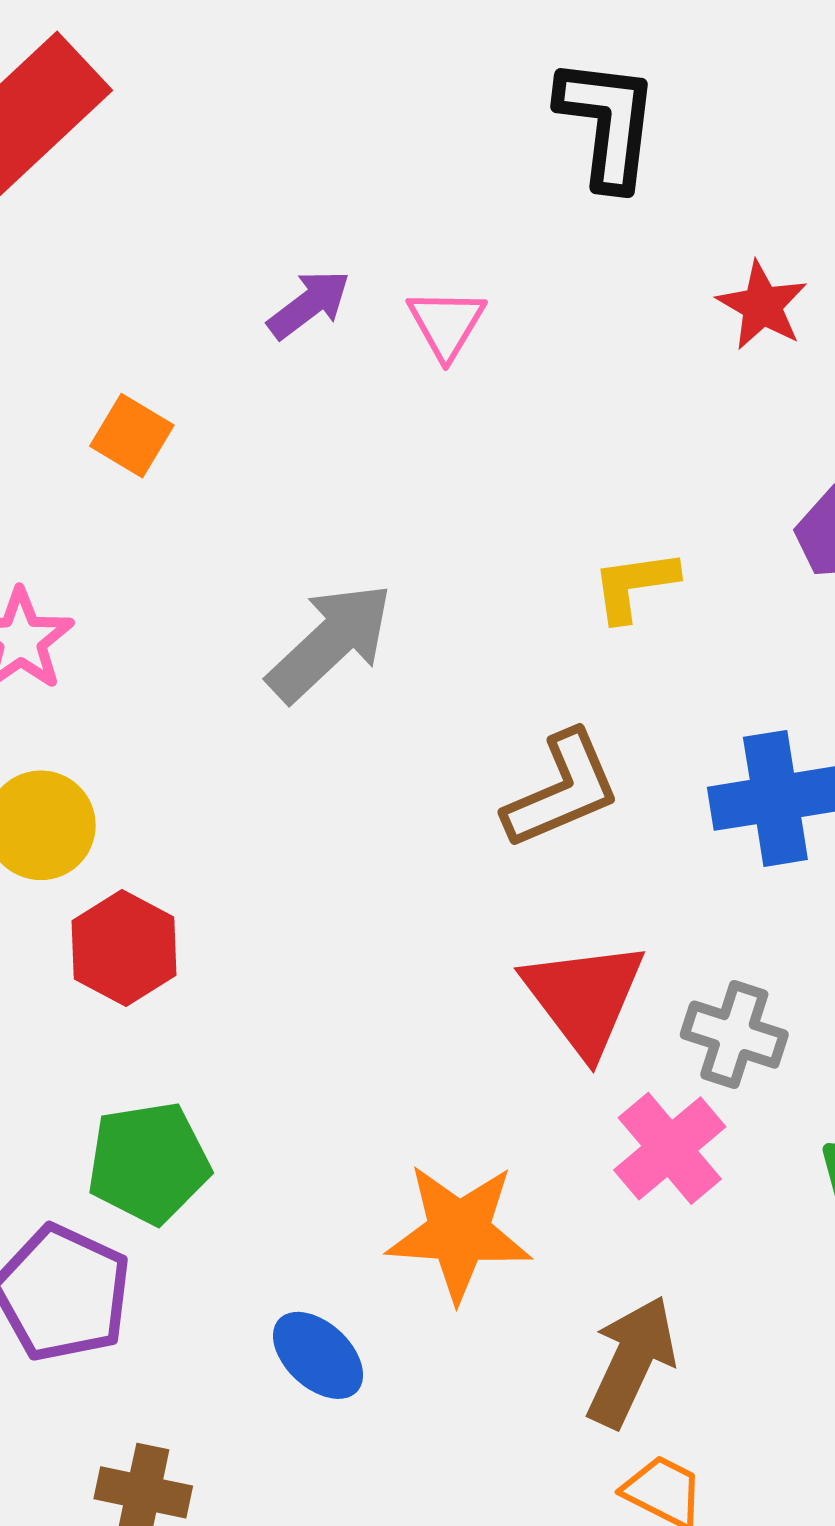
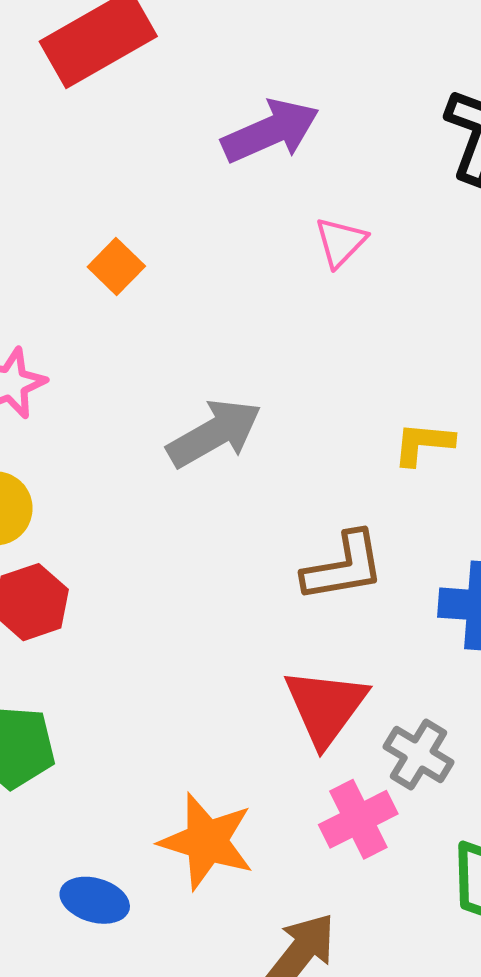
purple arrow: (309, 304) -> (270, 131), moved, size x1.6
blue ellipse: (318, 1355) -> (95, 900), turned -40

